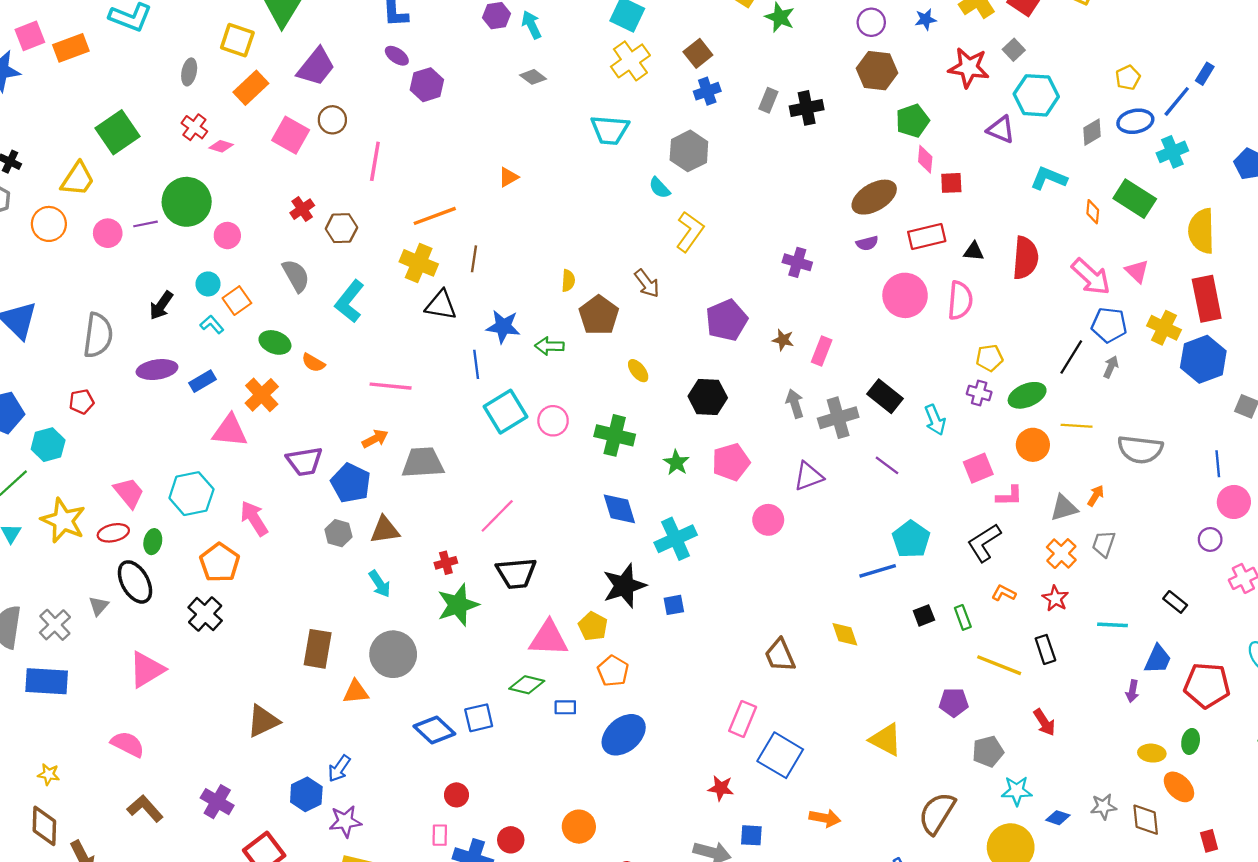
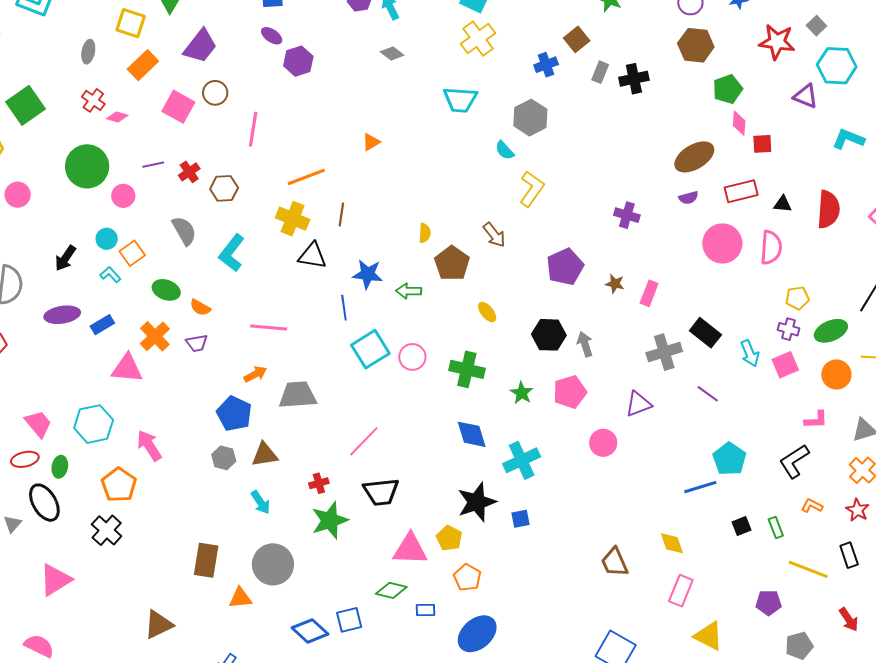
brown square: (698, 53) -> (577, 39), moved
purple line: (146, 224) -> (153, 165), moved
gray arrow: (795, 404) -> (585, 344), moved
purple trapezoid: (304, 461) -> (197, 343), moved, size x0.7
pink square: (978, 468) -> (785, 365), moved
pink rectangle: (743, 719) -> (681, 591), moved

